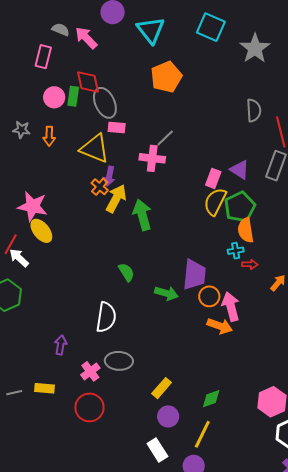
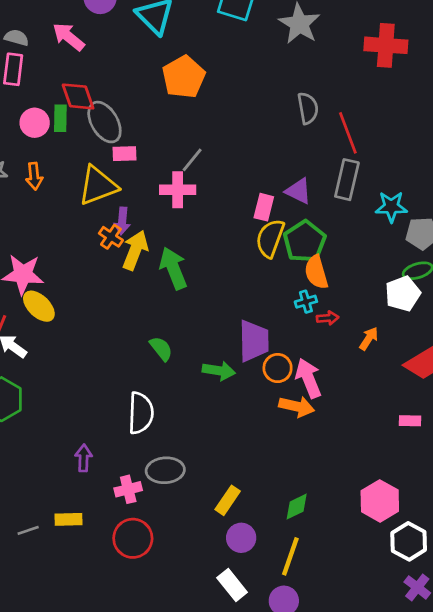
gray semicircle: (61, 30) -> (16, 38), moved
yellow triangle: (95, 148) -> (98, 186), turned -36
pink cross: (90, 371) -> (128, 489), turned 30

